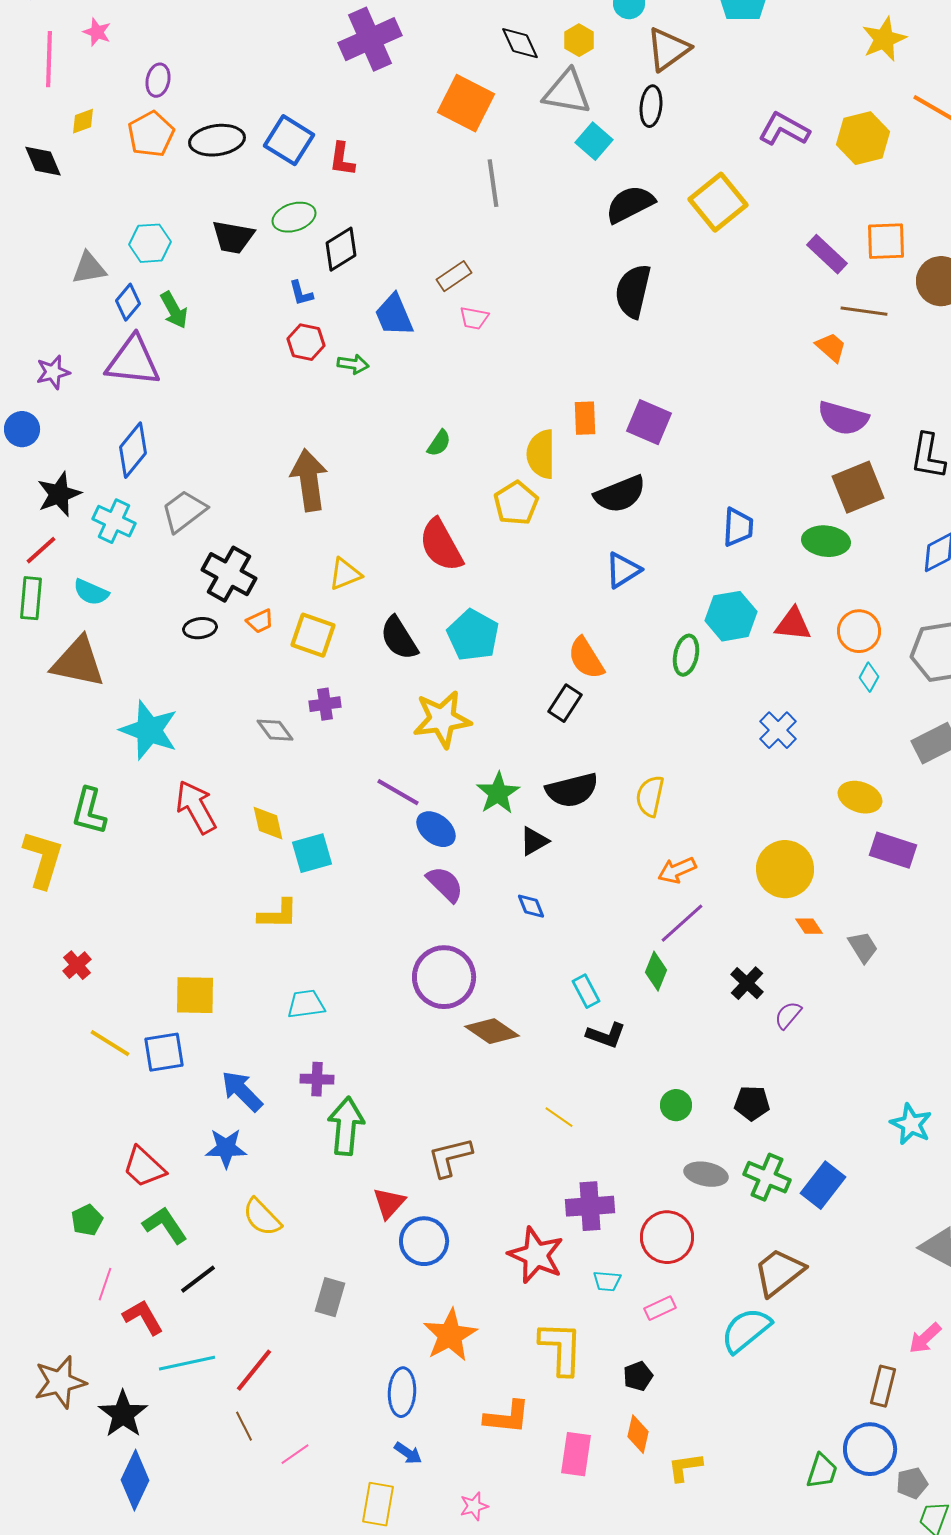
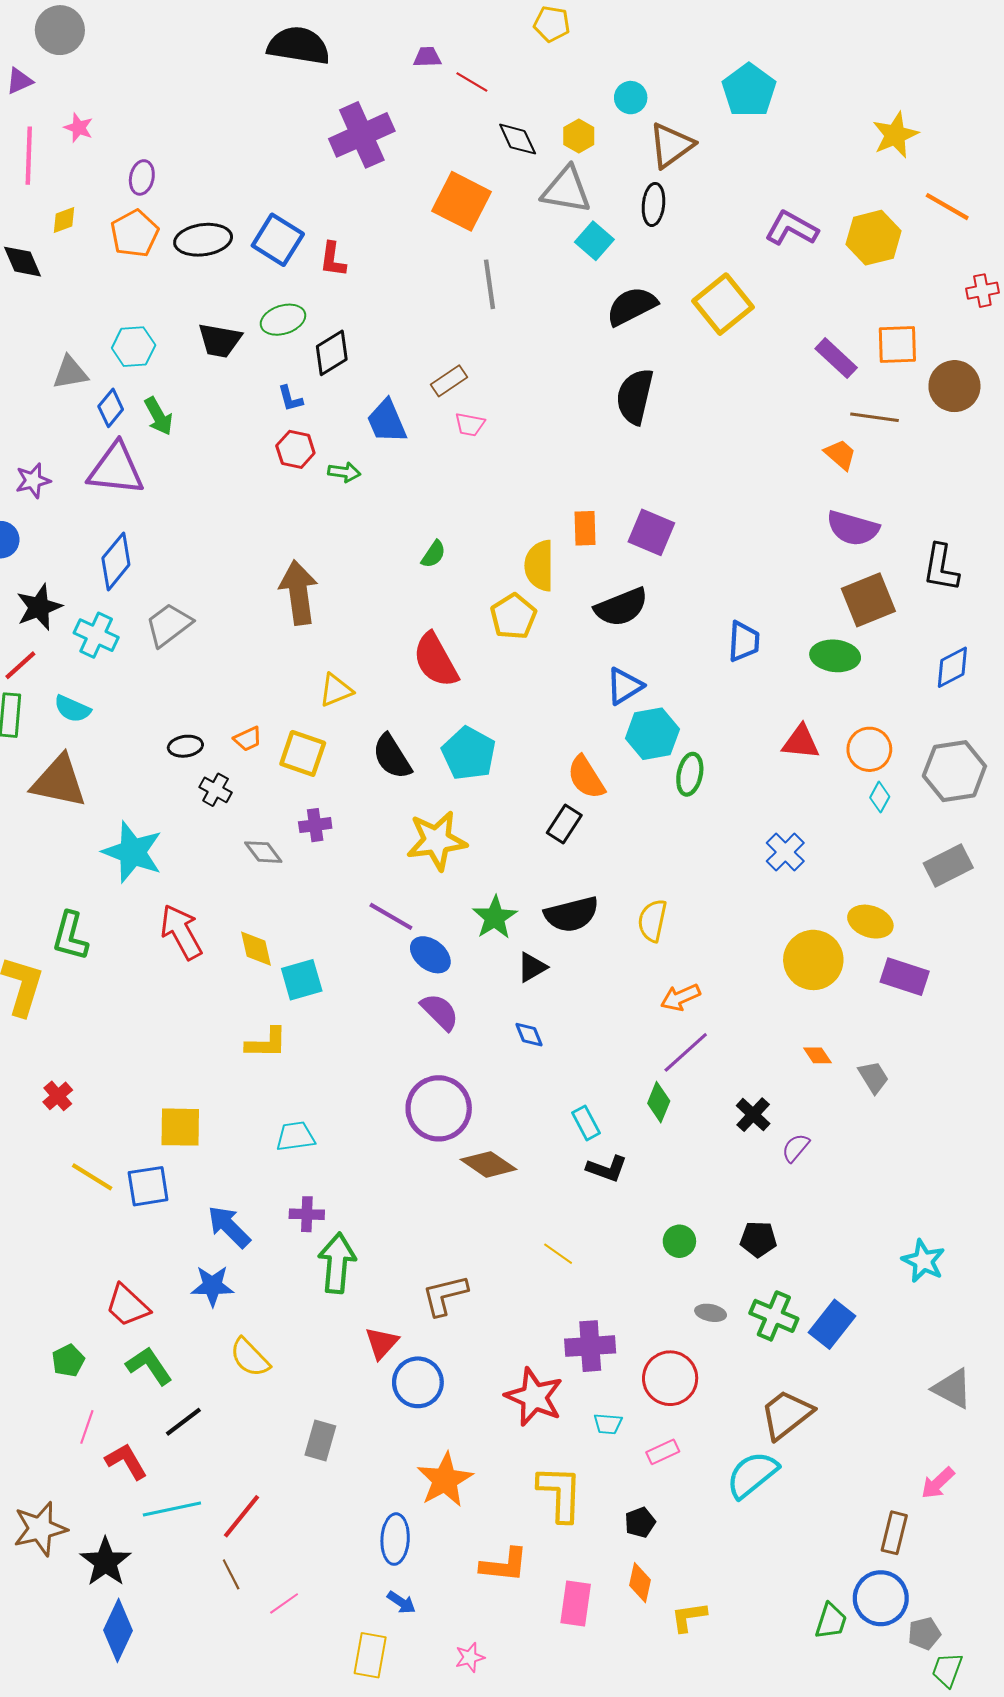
black cross: (229, 574) -> (216, 790), moved, size x0.6
cyan hexagon: (731, 616) -> (652, 734), moved
yellow circle: (785, 869) -> (813, 960), moved
gray ellipse: (706, 1174) -> (711, 1313), size x0.7

